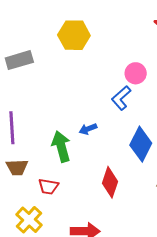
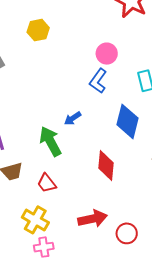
yellow hexagon: (74, 35) -> (38, 30), size x0.7
red trapezoid: (48, 186) -> (47, 183), turned 55

